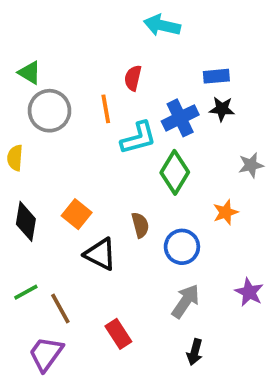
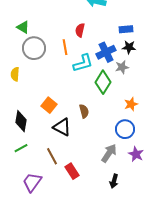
gray star: (251, 165) -> (122, 67), moved
black diamond: (26, 221) -> (21, 121), moved
blue circle: (182, 247) -> (125, 129), moved
purple star: (249, 292) -> (136, 154), moved
brown line: (60, 308) -> (52, 156), moved

